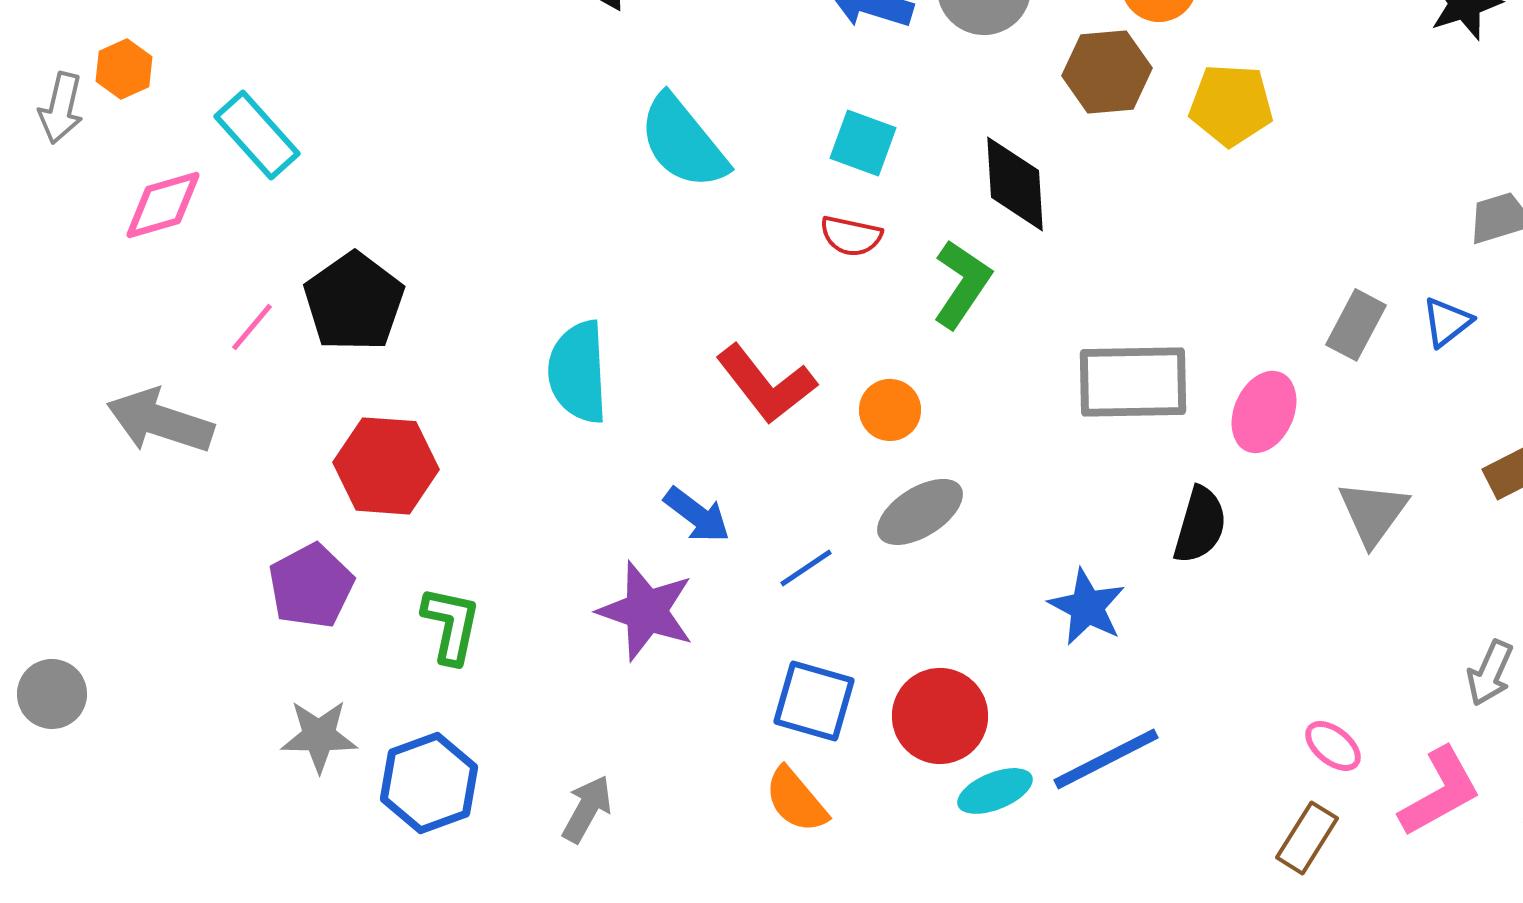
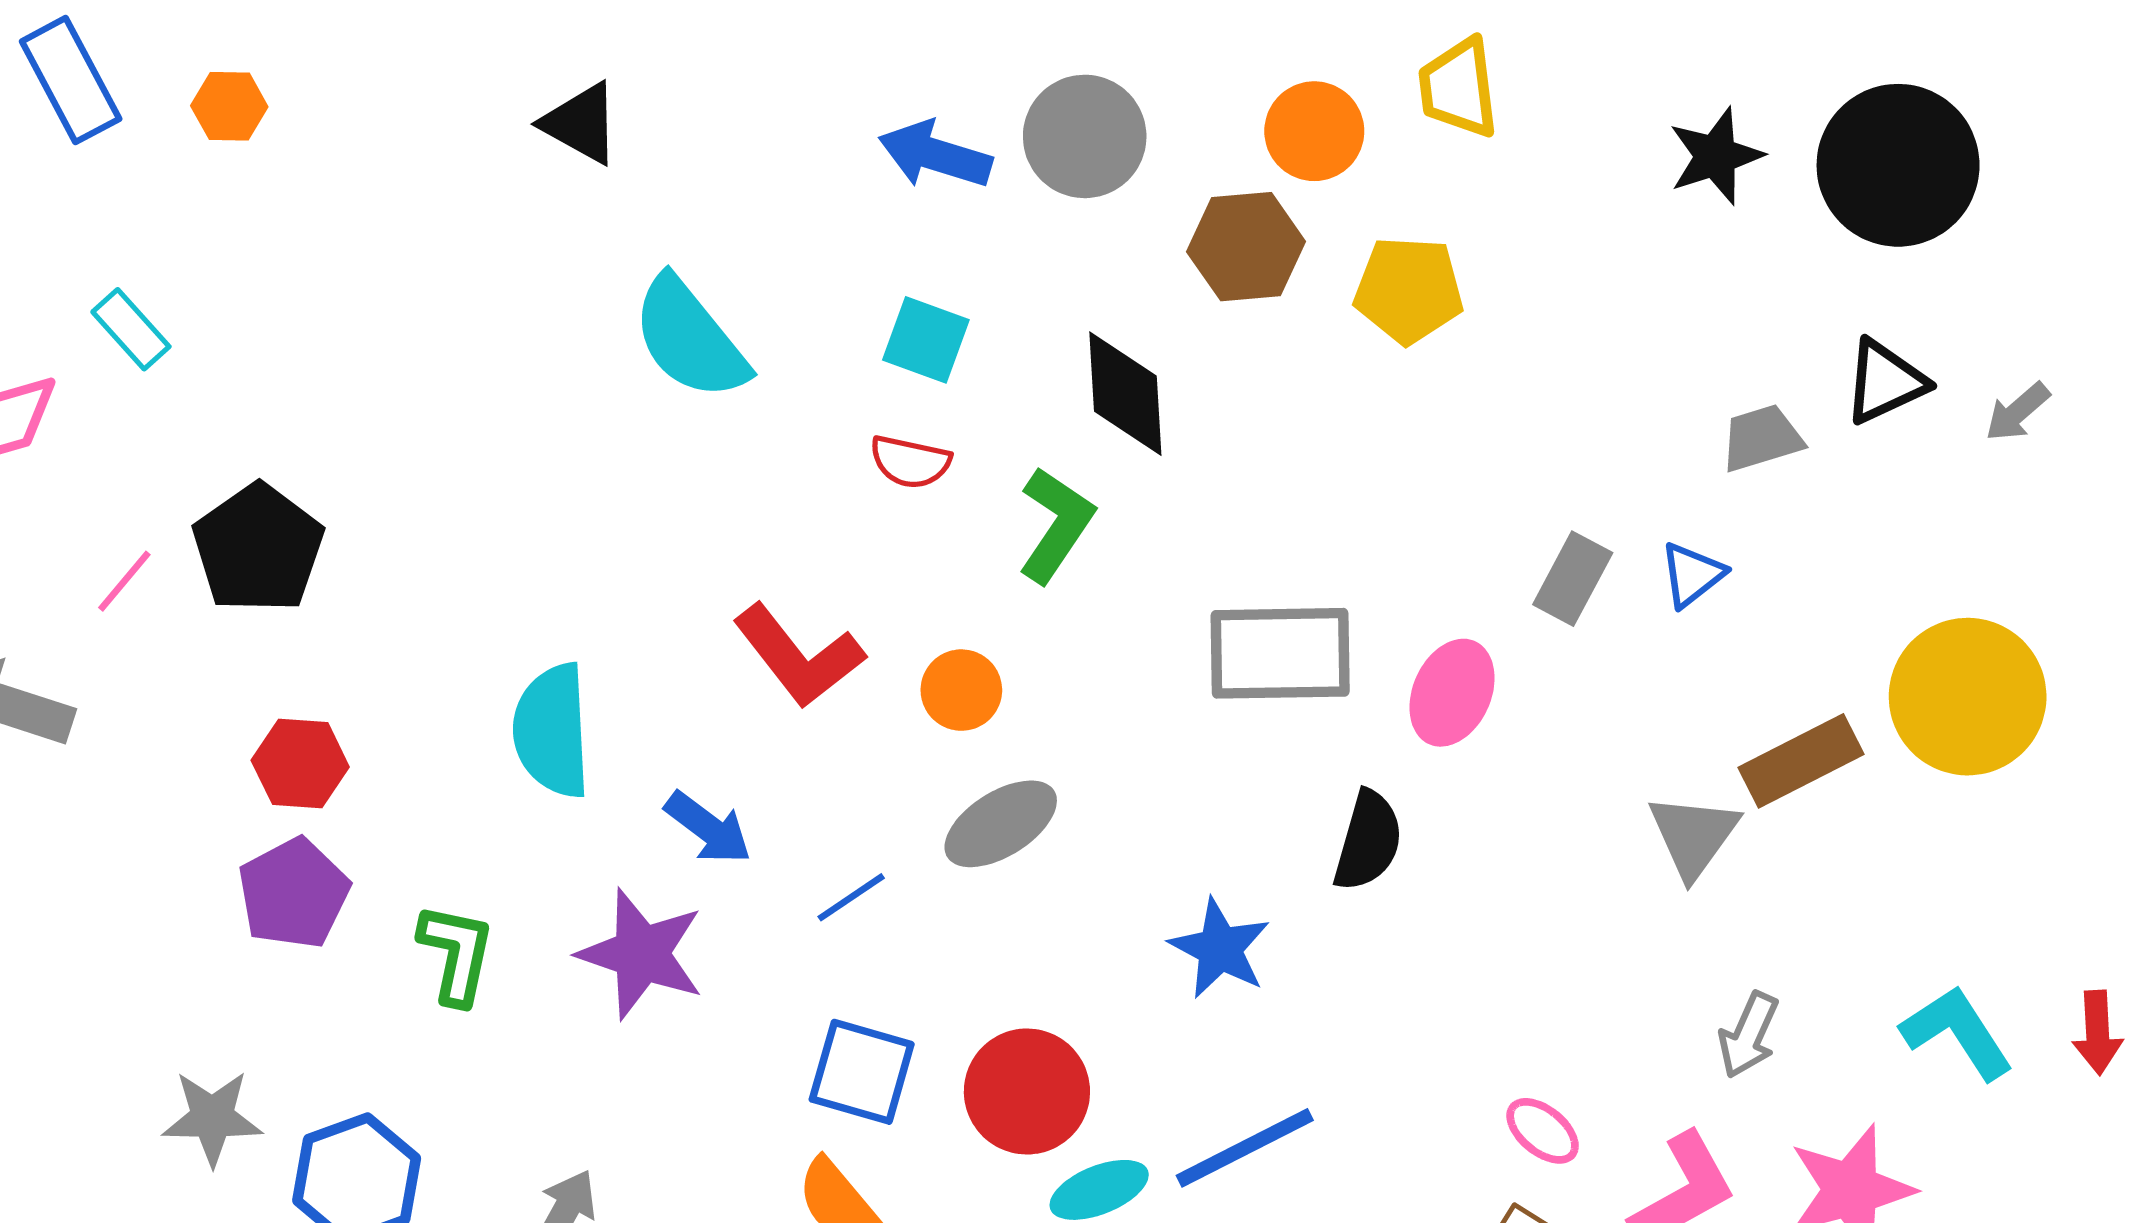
cyan rectangle: (257, 135) -> (131, 329), size x0.7
cyan semicircle: (578, 372) -> (552, 731), moved
red hexagon: (386, 466) -> (300, 764), size x0.7
gray triangle: (1373, 513) -> (1693, 836), moved
purple pentagon: (311, 586) -> (294, 893), moved
green L-shape: (451, 625) -> (456, 954), moved

